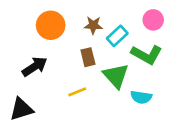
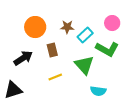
brown rectangle: (88, 57) -> (52, 50), moved
cyan semicircle: (141, 97) -> (98, 91), moved

